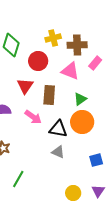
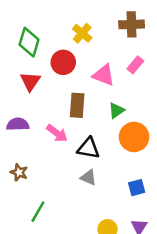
yellow cross: (53, 38) -> (82, 33), turned -35
brown cross: (77, 45) -> (132, 24), moved
red triangle: (25, 86) -> (30, 81), moved
orange circle: (82, 122) -> (134, 137), moved

